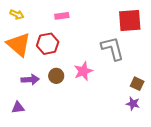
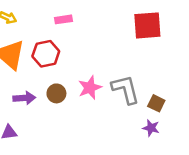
gray L-shape: (112, 48) -> (126, 89), moved

